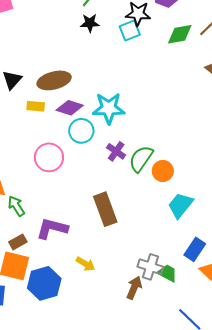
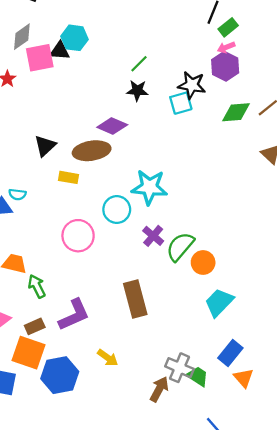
purple diamond: (70, 108) -> (112, 126), moved
purple L-shape: (52, 228) -> (74, 315), turned 136

